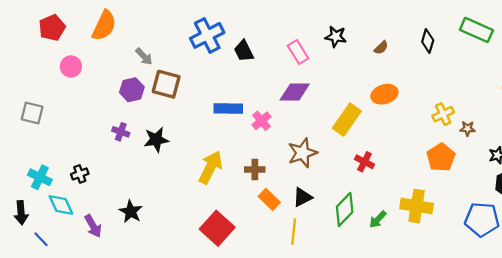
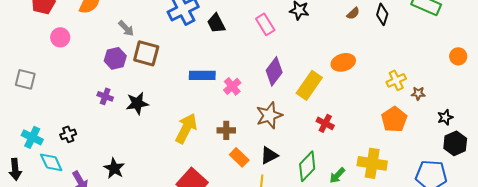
brown semicircle: (381, 48) -> (353, 13), moved
purple diamond: (295, 92) -> (274, 71), moved, turned -52

